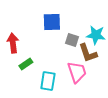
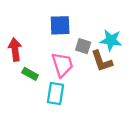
green rectangle: (26, 64) -> (30, 74), turned 64
pink trapezoid: (77, 72) -> (62, 65), moved

